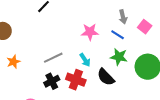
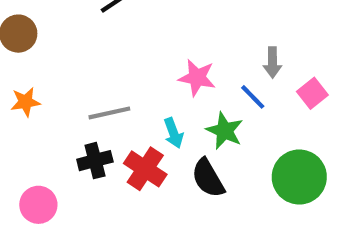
green star: (119, 57) -> (225, 131), moved

